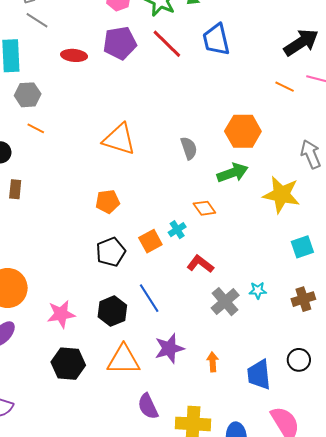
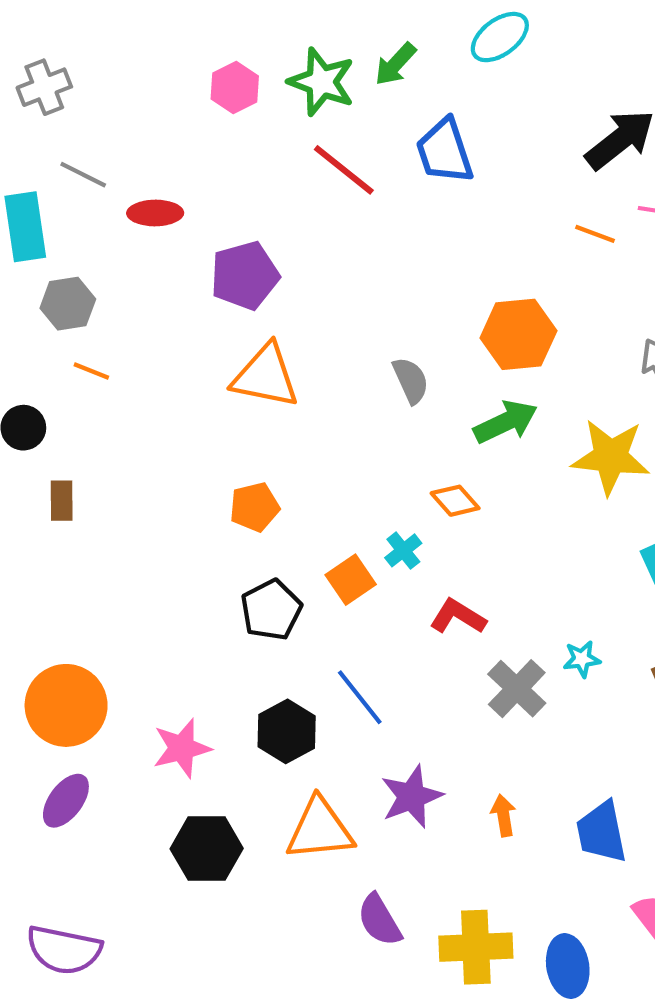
gray line: (37, 20) -> (83, 175), moved
purple pentagon: (120, 43) -> (245, 276), moved

